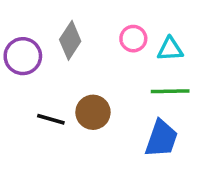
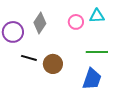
cyan triangle: (170, 49) -> (97, 16), moved
black line: (51, 119) -> (29, 58), moved

